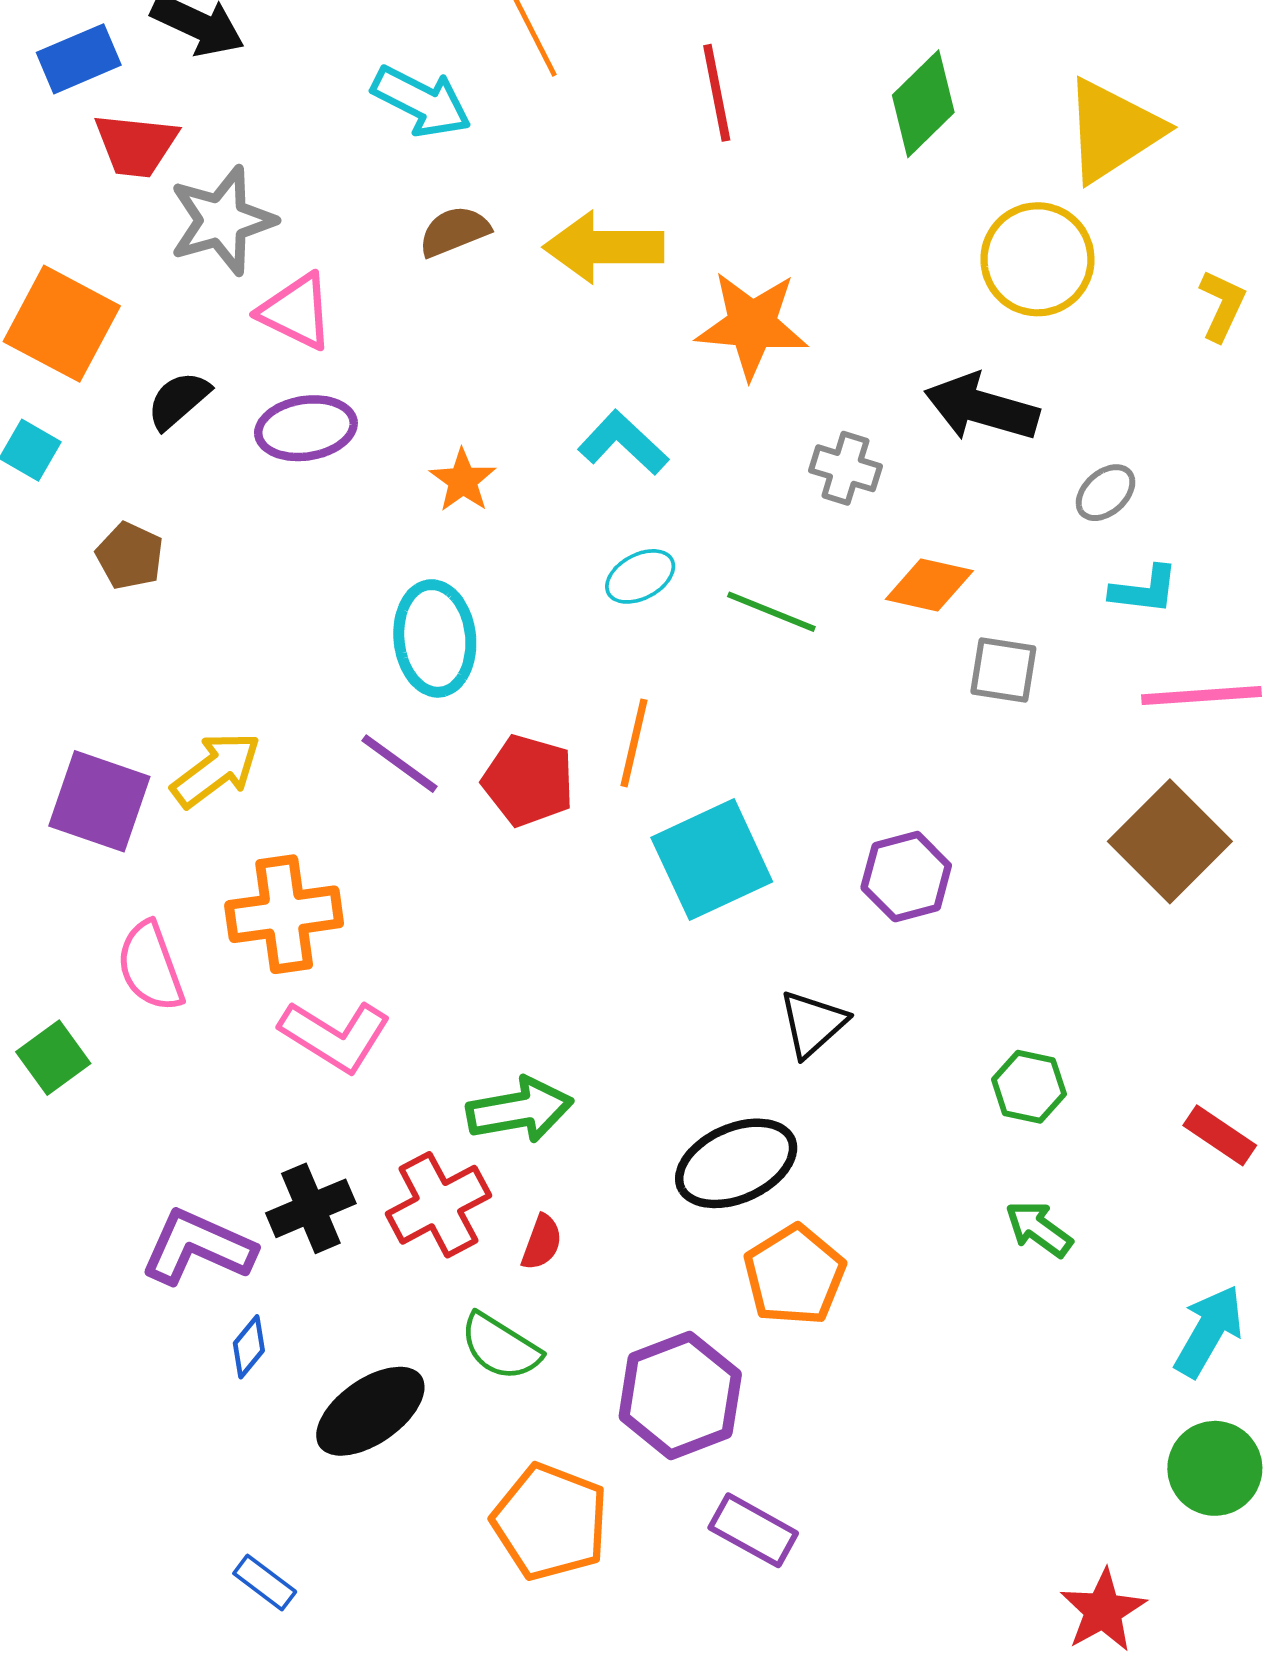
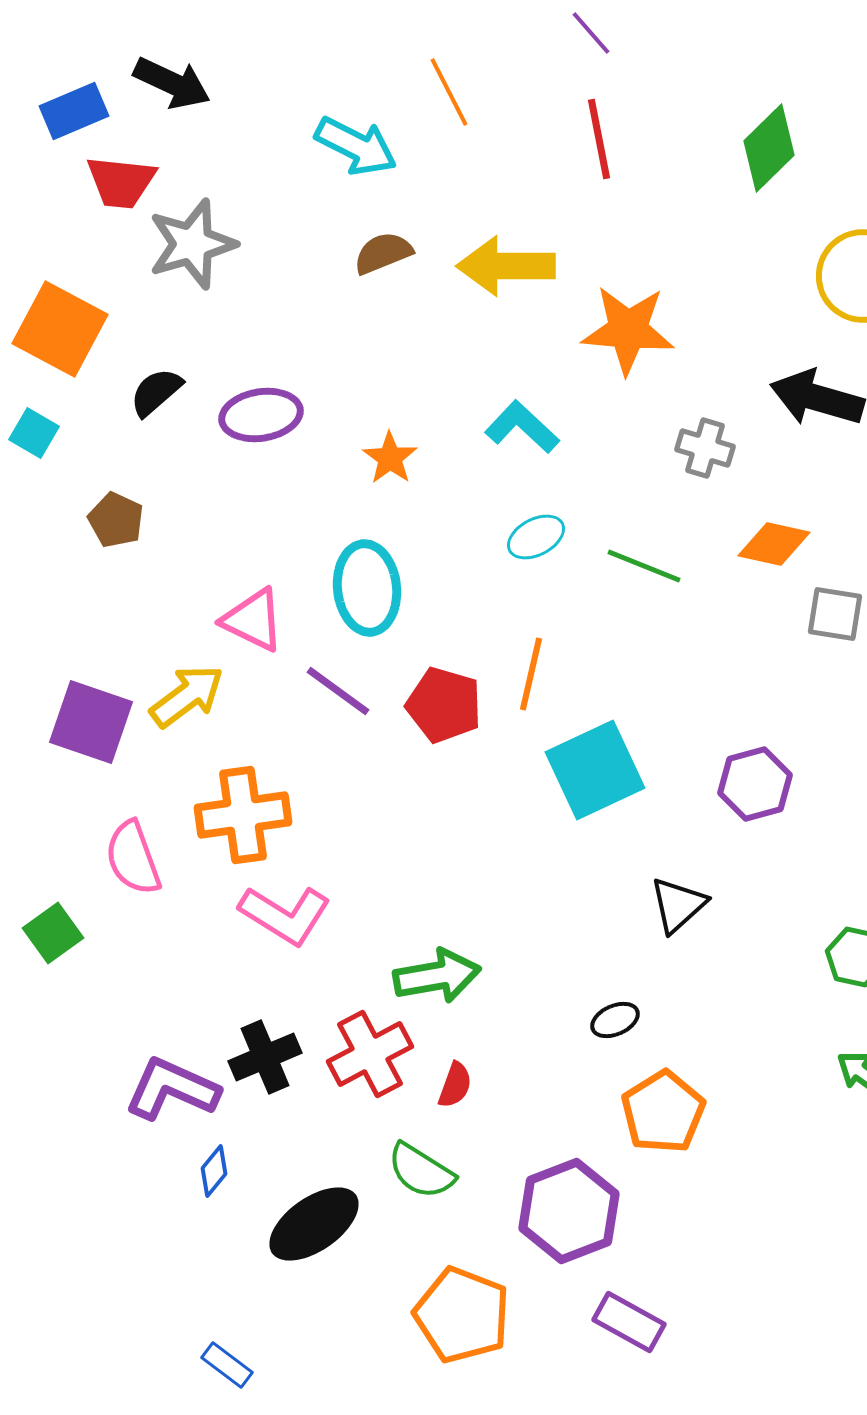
pink triangle: (296, 312) -> (253, 620), moved
black ellipse: (736, 1163) -> (615, 1020), size x0.5

